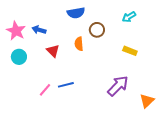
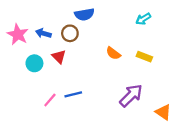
brown circle: (97, 30) -> (70, 33), moved
orange semicircle: (79, 44) -> (113, 53), moved, turned -48
cyan circle: (19, 57) -> (34, 63), moved
orange triangle: (147, 101) -> (163, 112), turned -42

